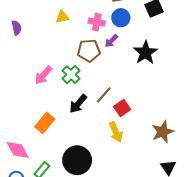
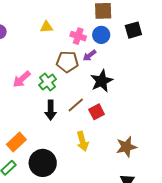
black star: (145, 53) -> (102, 81), moved
black arrow: (78, 104) -> (51, 110), turned -48
red square: (122, 108) -> (97, 112), moved
orange rectangle: (45, 123) -> (16, 142), moved

